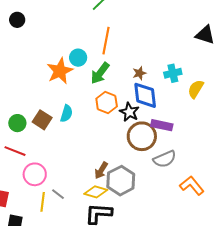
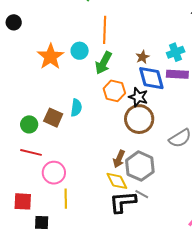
orange star: (60, 71) -> (50, 57), moved
purple rectangle: (162, 125) -> (177, 74), moved
brown circle: (142, 136) -> (139, 119), moved
yellow diamond: (96, 192) -> (117, 181), turned 55
gray line: (58, 194) -> (142, 194), moved

